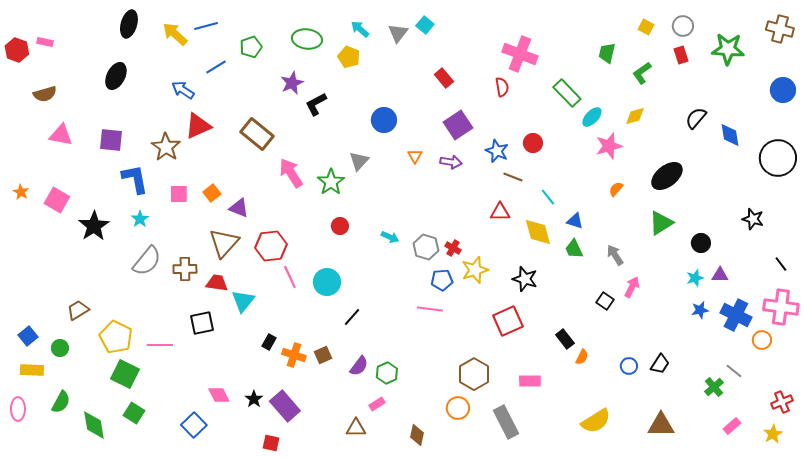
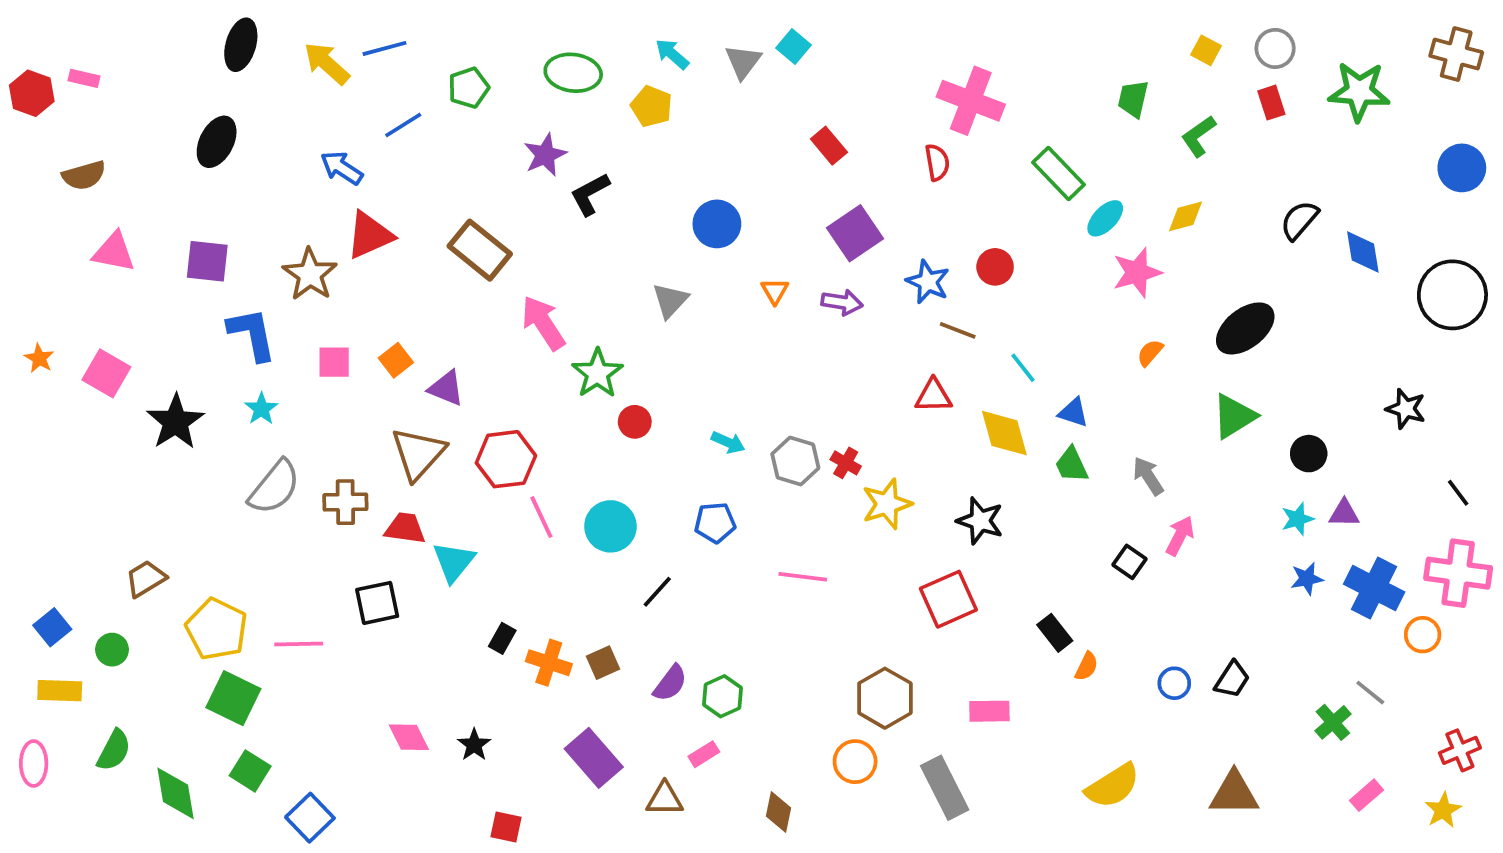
green star: (331, 182) -> (597, 373), moved
blue pentagon: (442, 280) -> (715, 523), moved
purple rectangle: (285, 406) -> (594, 758), moved
blue square: (194, 425) -> (310, 818), moved

